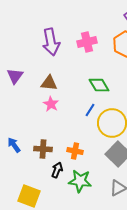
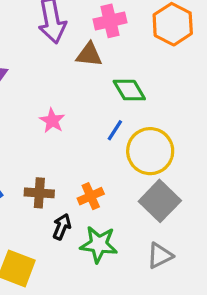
brown triangle: (49, 83) -> (89, 55), moved
orange cross: (75, 151) -> (91, 196), turned -35

